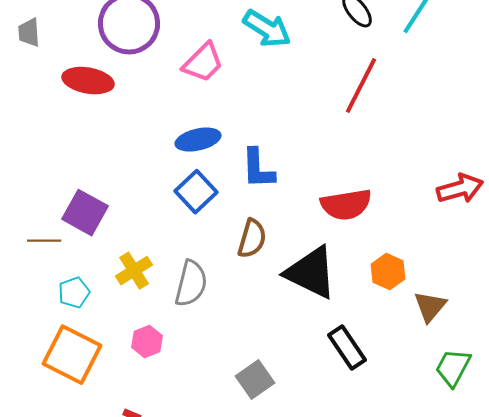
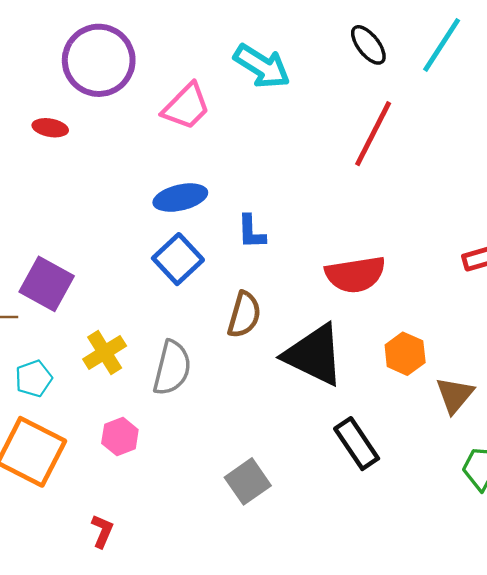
red ellipse: (88, 81) -> (50, 128), size x0.6
blue L-shape: (258, 169) -> (251, 232), size x0.7

